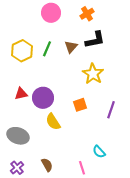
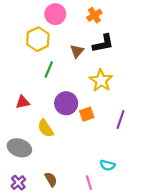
green line: (47, 49) -> (49, 70), moved
yellow hexagon: (22, 51) -> (38, 39), moved
purple circle: (43, 98) -> (66, 103), moved
yellow semicircle: (53, 122) -> (45, 128), moved
cyan semicircle: (99, 152) -> (107, 165), turned -32

